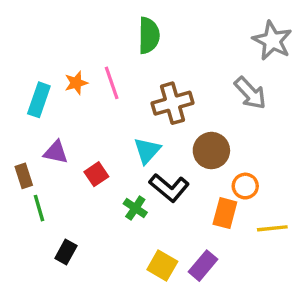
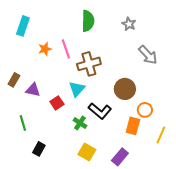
gray star: (272, 41) -> (129, 24), moved, size x0.6
cyan rectangle: (39, 100) -> (23, 26), moved
brown cross: (173, 103) -> (89, 64), moved
cyan triangle: (147, 151) -> (77, 89), moved
brown rectangle: (24, 176) -> (14, 80), moved, turned 48
yellow line: (272, 228) -> (161, 135), turned -60
yellow square: (162, 266) -> (87, 152), moved

